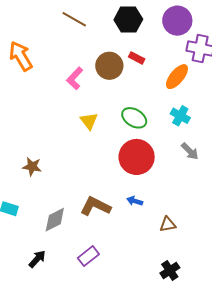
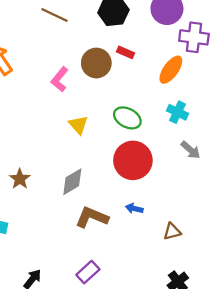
brown star: (32, 167) -> (20, 179), turned 30
gray diamond: (55, 220) -> (72, 182), moved

